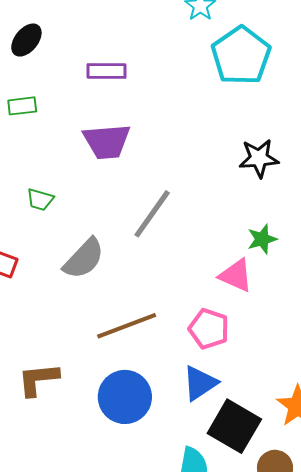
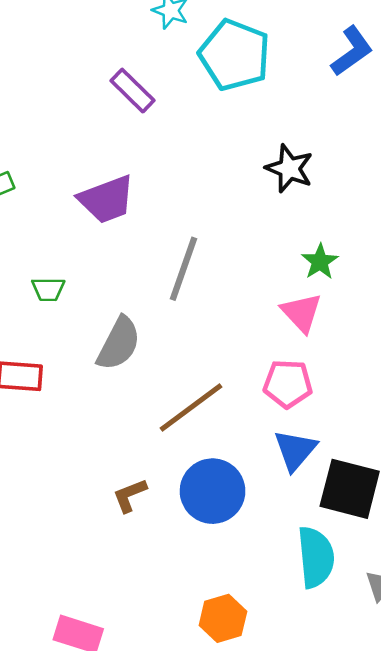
purple rectangle: (107, 71) -> (132, 91), moved, turned 60
black star: (259, 158) -> (289, 169), turned -30
pink triangle: (236, 275) -> (301, 313), turned 39
brown L-shape: (38, 379) -> (130, 495), moved, size x0.7

